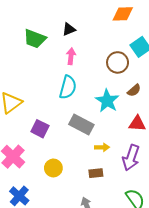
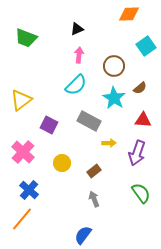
green trapezoid: (35, 39) -> (26, 38), moved
brown circle: (118, 62) -> (114, 66), moved
cyan semicircle: (68, 87) -> (76, 85), turned 30
brown rectangle: (96, 173) -> (94, 171), moved, turned -32

